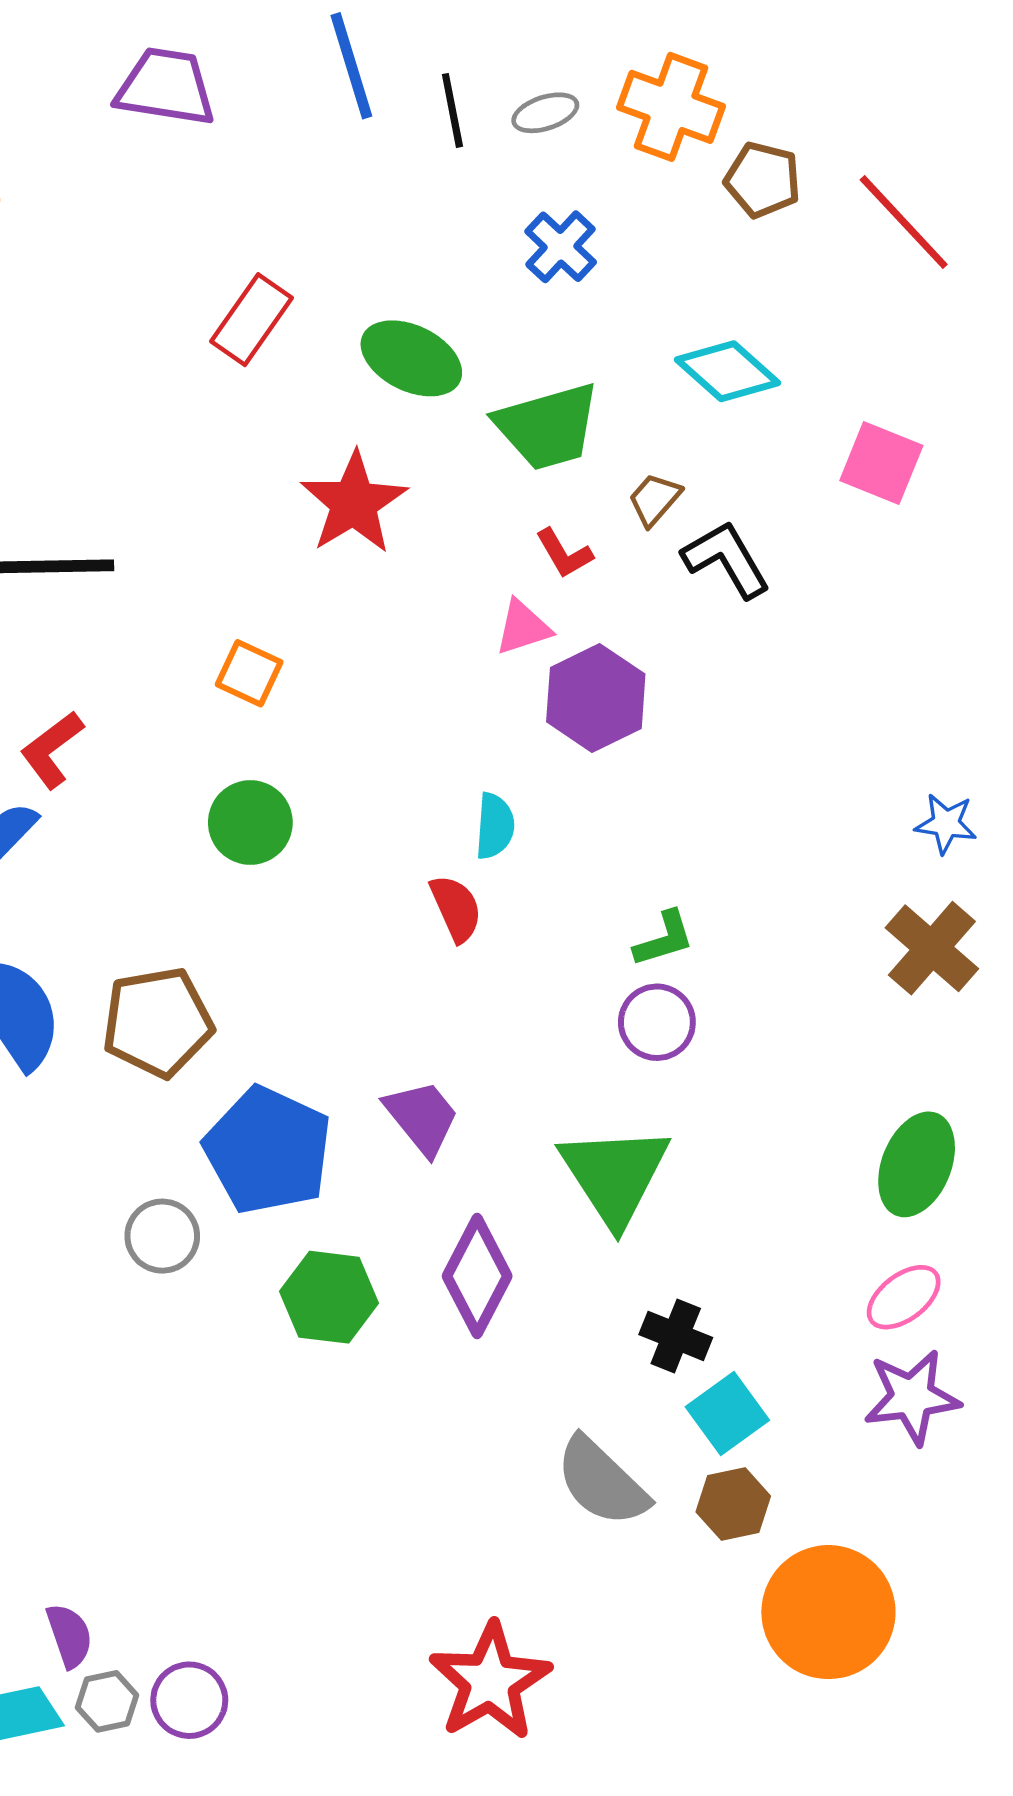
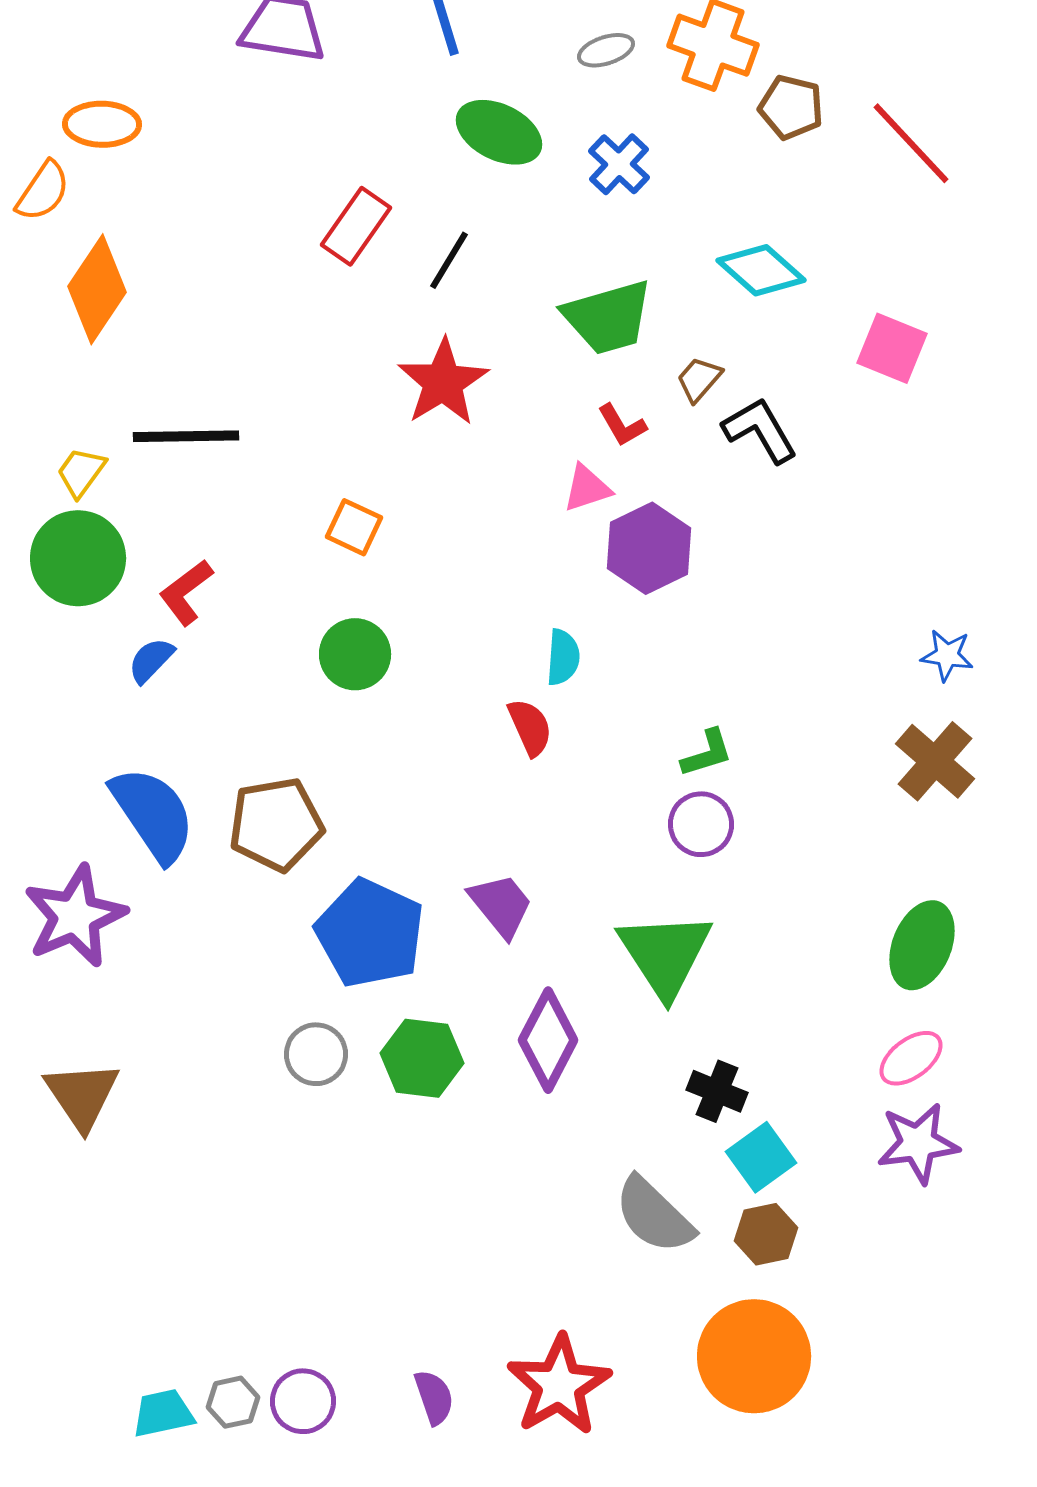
black line: (452, 110) -> (449, 260), moved, turned 42
green ellipse: (411, 358) -> (499, 132), moved
gray circle: (162, 1236) -> (316, 1054), moved
orange circle: (828, 1612) -> (754, 1356), moved
purple semicircle: (69, 1636) -> (434, 1397), moved

